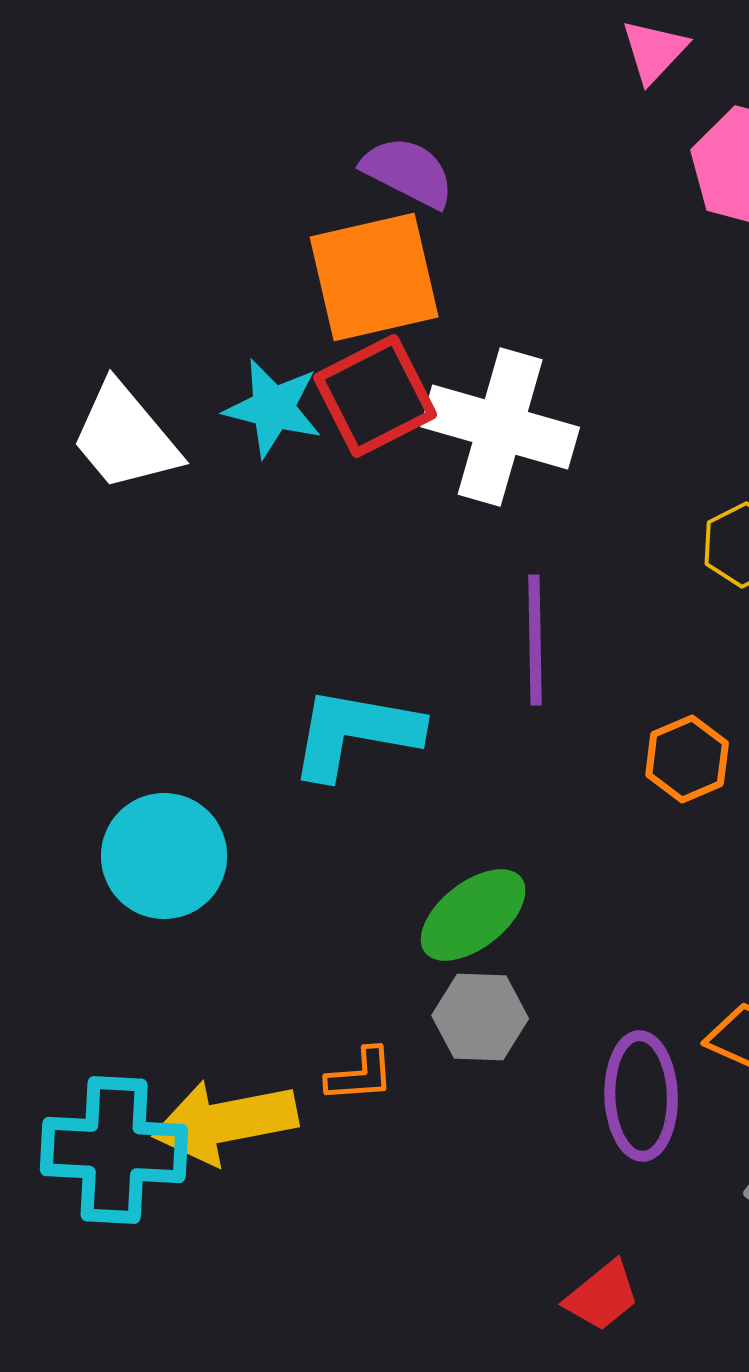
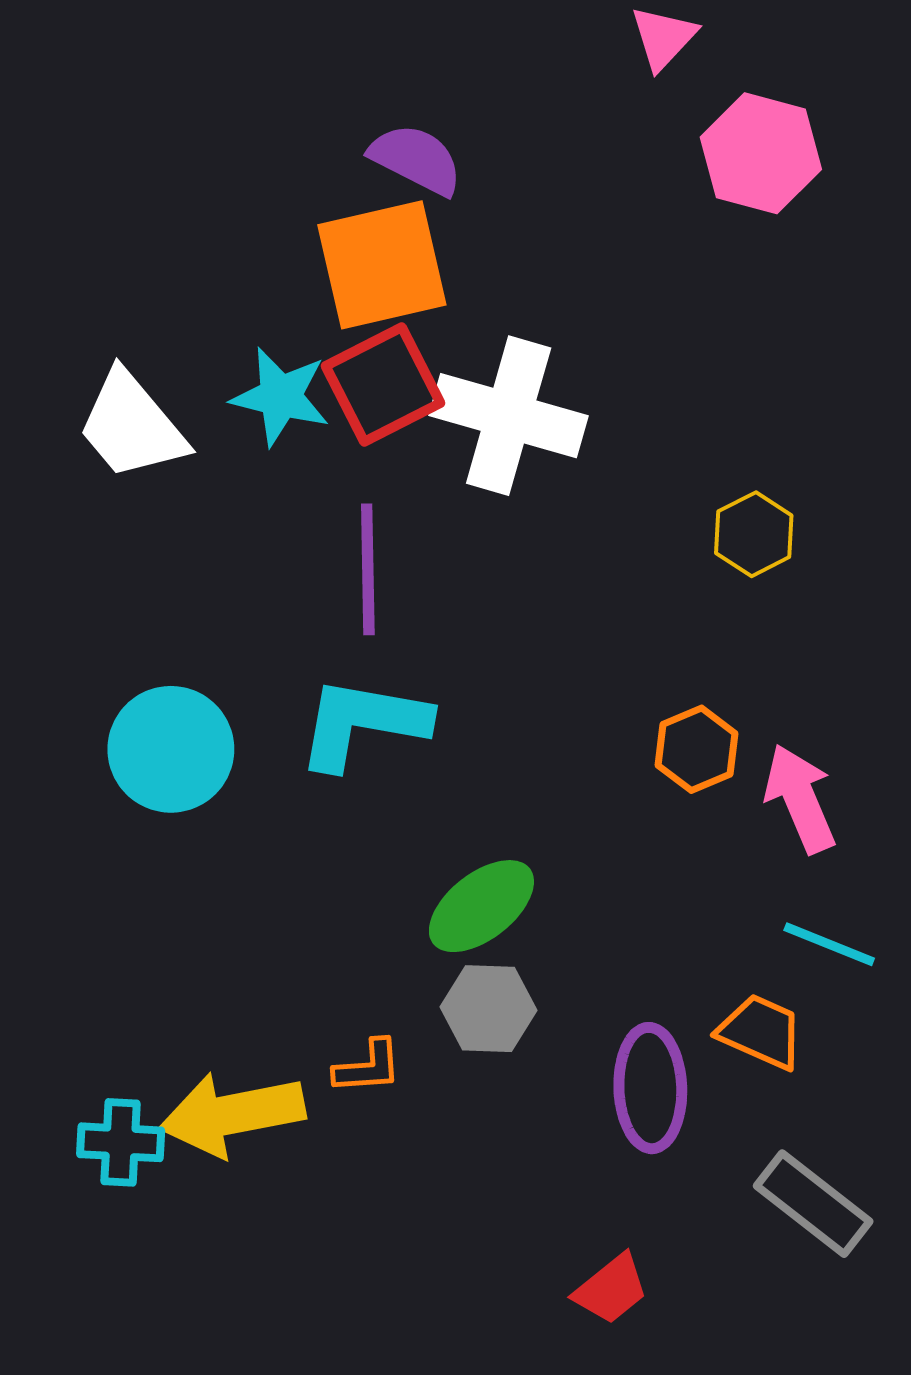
purple line: (535, 640) -> (368, 569), moved
cyan circle: (164, 856) -> (171, 749), moved
cyan cross: (114, 1150) -> (121, 1142), size x0.6

